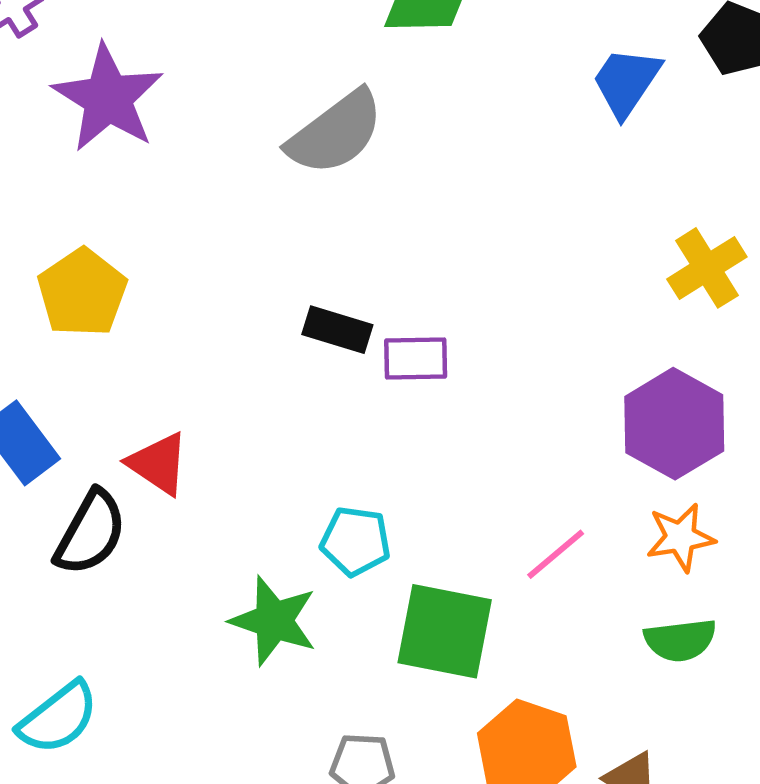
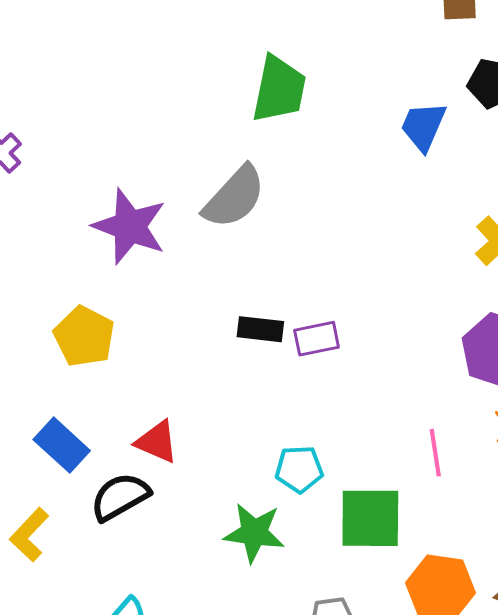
purple star: (108, 98) -> (130, 226), moved
black semicircle: (91, 533) -> (120, 497), turned -138
pink line: (556, 554) -> (435, 453), turned -48

